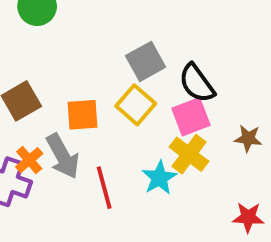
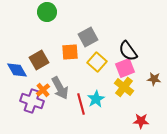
gray square: (146, 61) -> (88, 37), moved
orange square: (82, 115) -> (70, 52), moved
cyan star: (159, 178) -> (96, 99), moved
red star: (248, 217) -> (141, 121), moved

